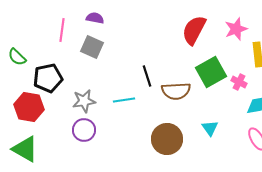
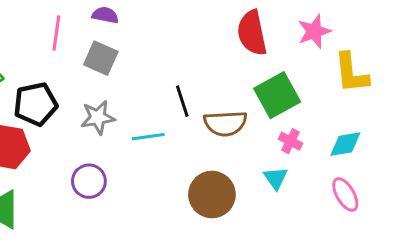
red semicircle: (194, 30) -> (252, 33), turned -40
pink cross: (239, 82) -> (290, 141), moved
gray star: (84, 101) -> (98, 117), moved

